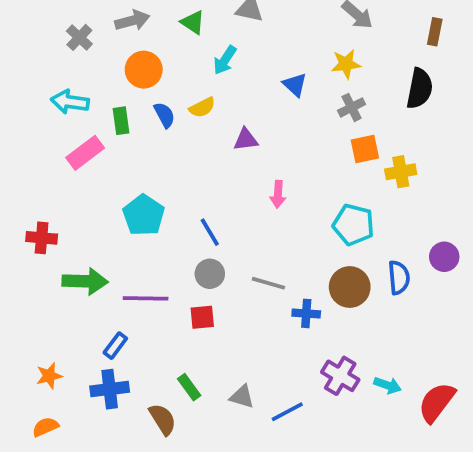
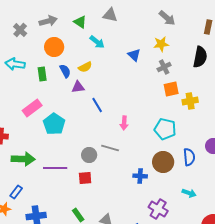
cyan arrow: (225, 60) -> (97, 42), turned -84
purple triangle: (246, 140) -> (78, 87), moved
pink rectangle: (85, 153) -> (32, 108), moved
pink arrow: (278, 194) -> (124, 123), moved
blue line: (210, 232) -> (97, 105), moved
gray line: (268, 283) -> (110, 148), moved
blue rectangle: (115, 346) -> (16, 192), moved
cyan arrow: (387, 385) -> (189, 193), moved

